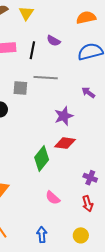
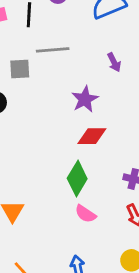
purple arrow: (88, 93) -> (114, 62), turned -144
green diamond: (42, 158) -> (77, 178), moved

